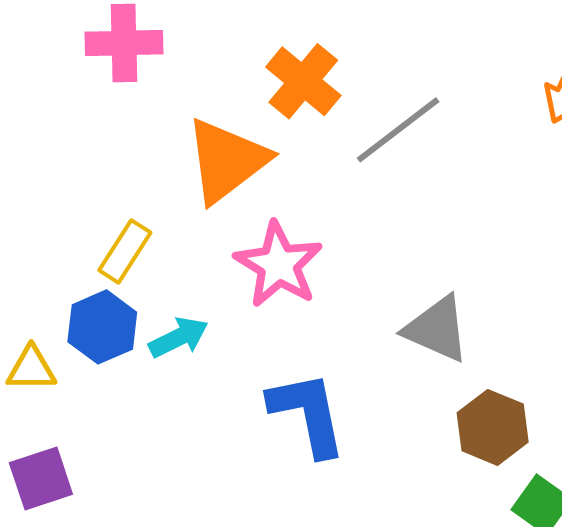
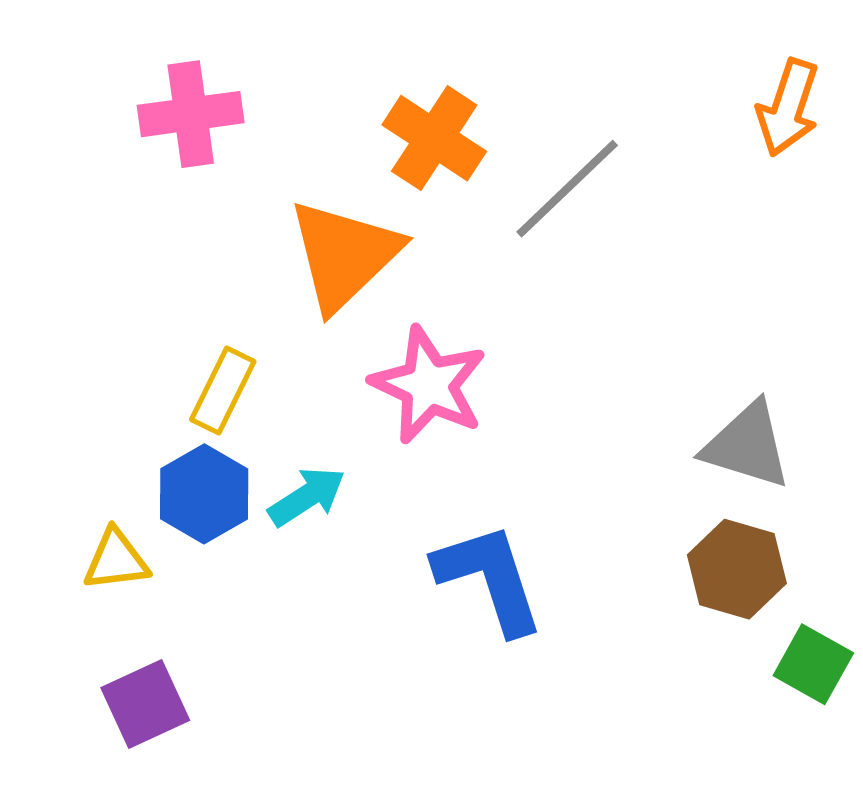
gray triangle: (437, 329) -> (747, 445), moved

